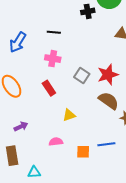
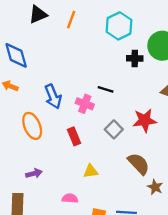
black line: (54, 32) -> (106, 89), moved
blue arrow: (18, 42) -> (53, 97), moved, turned -65
red star: (108, 75) -> (145, 120), moved

